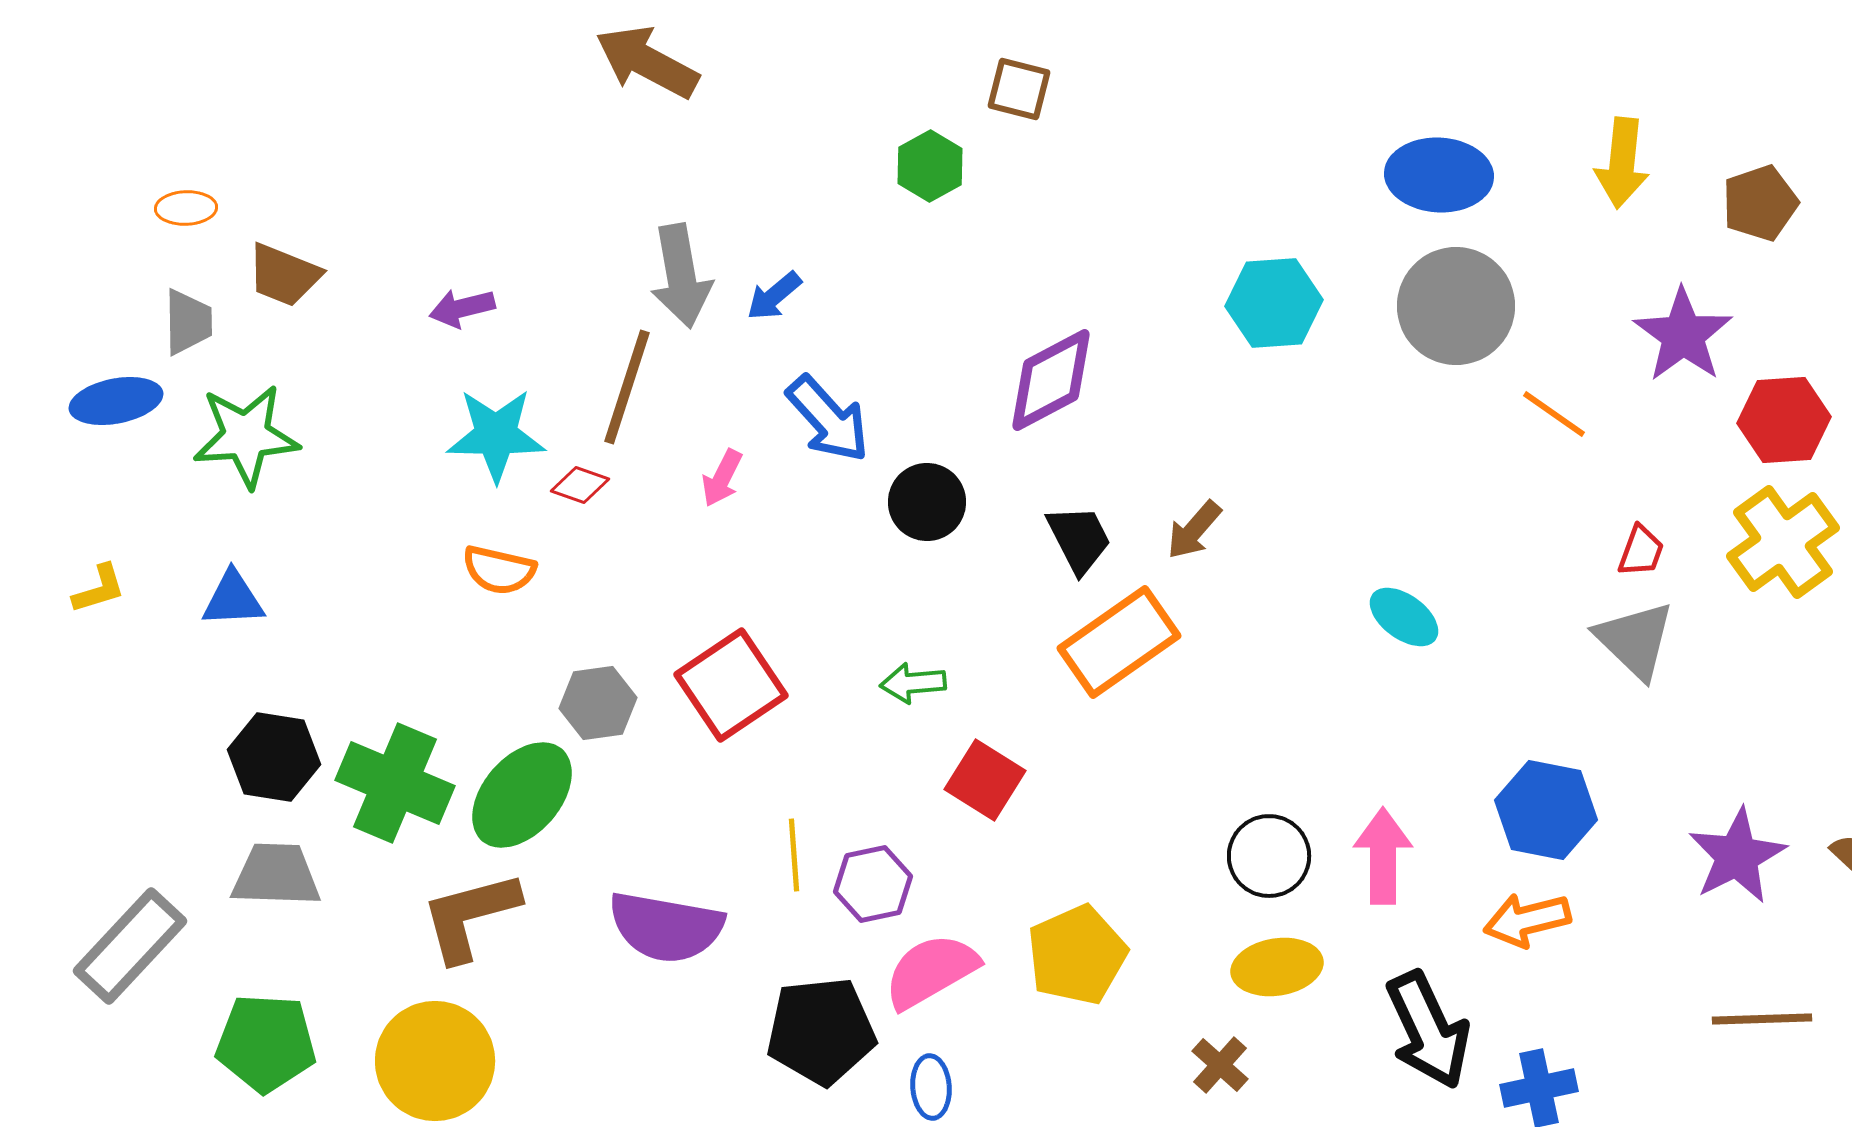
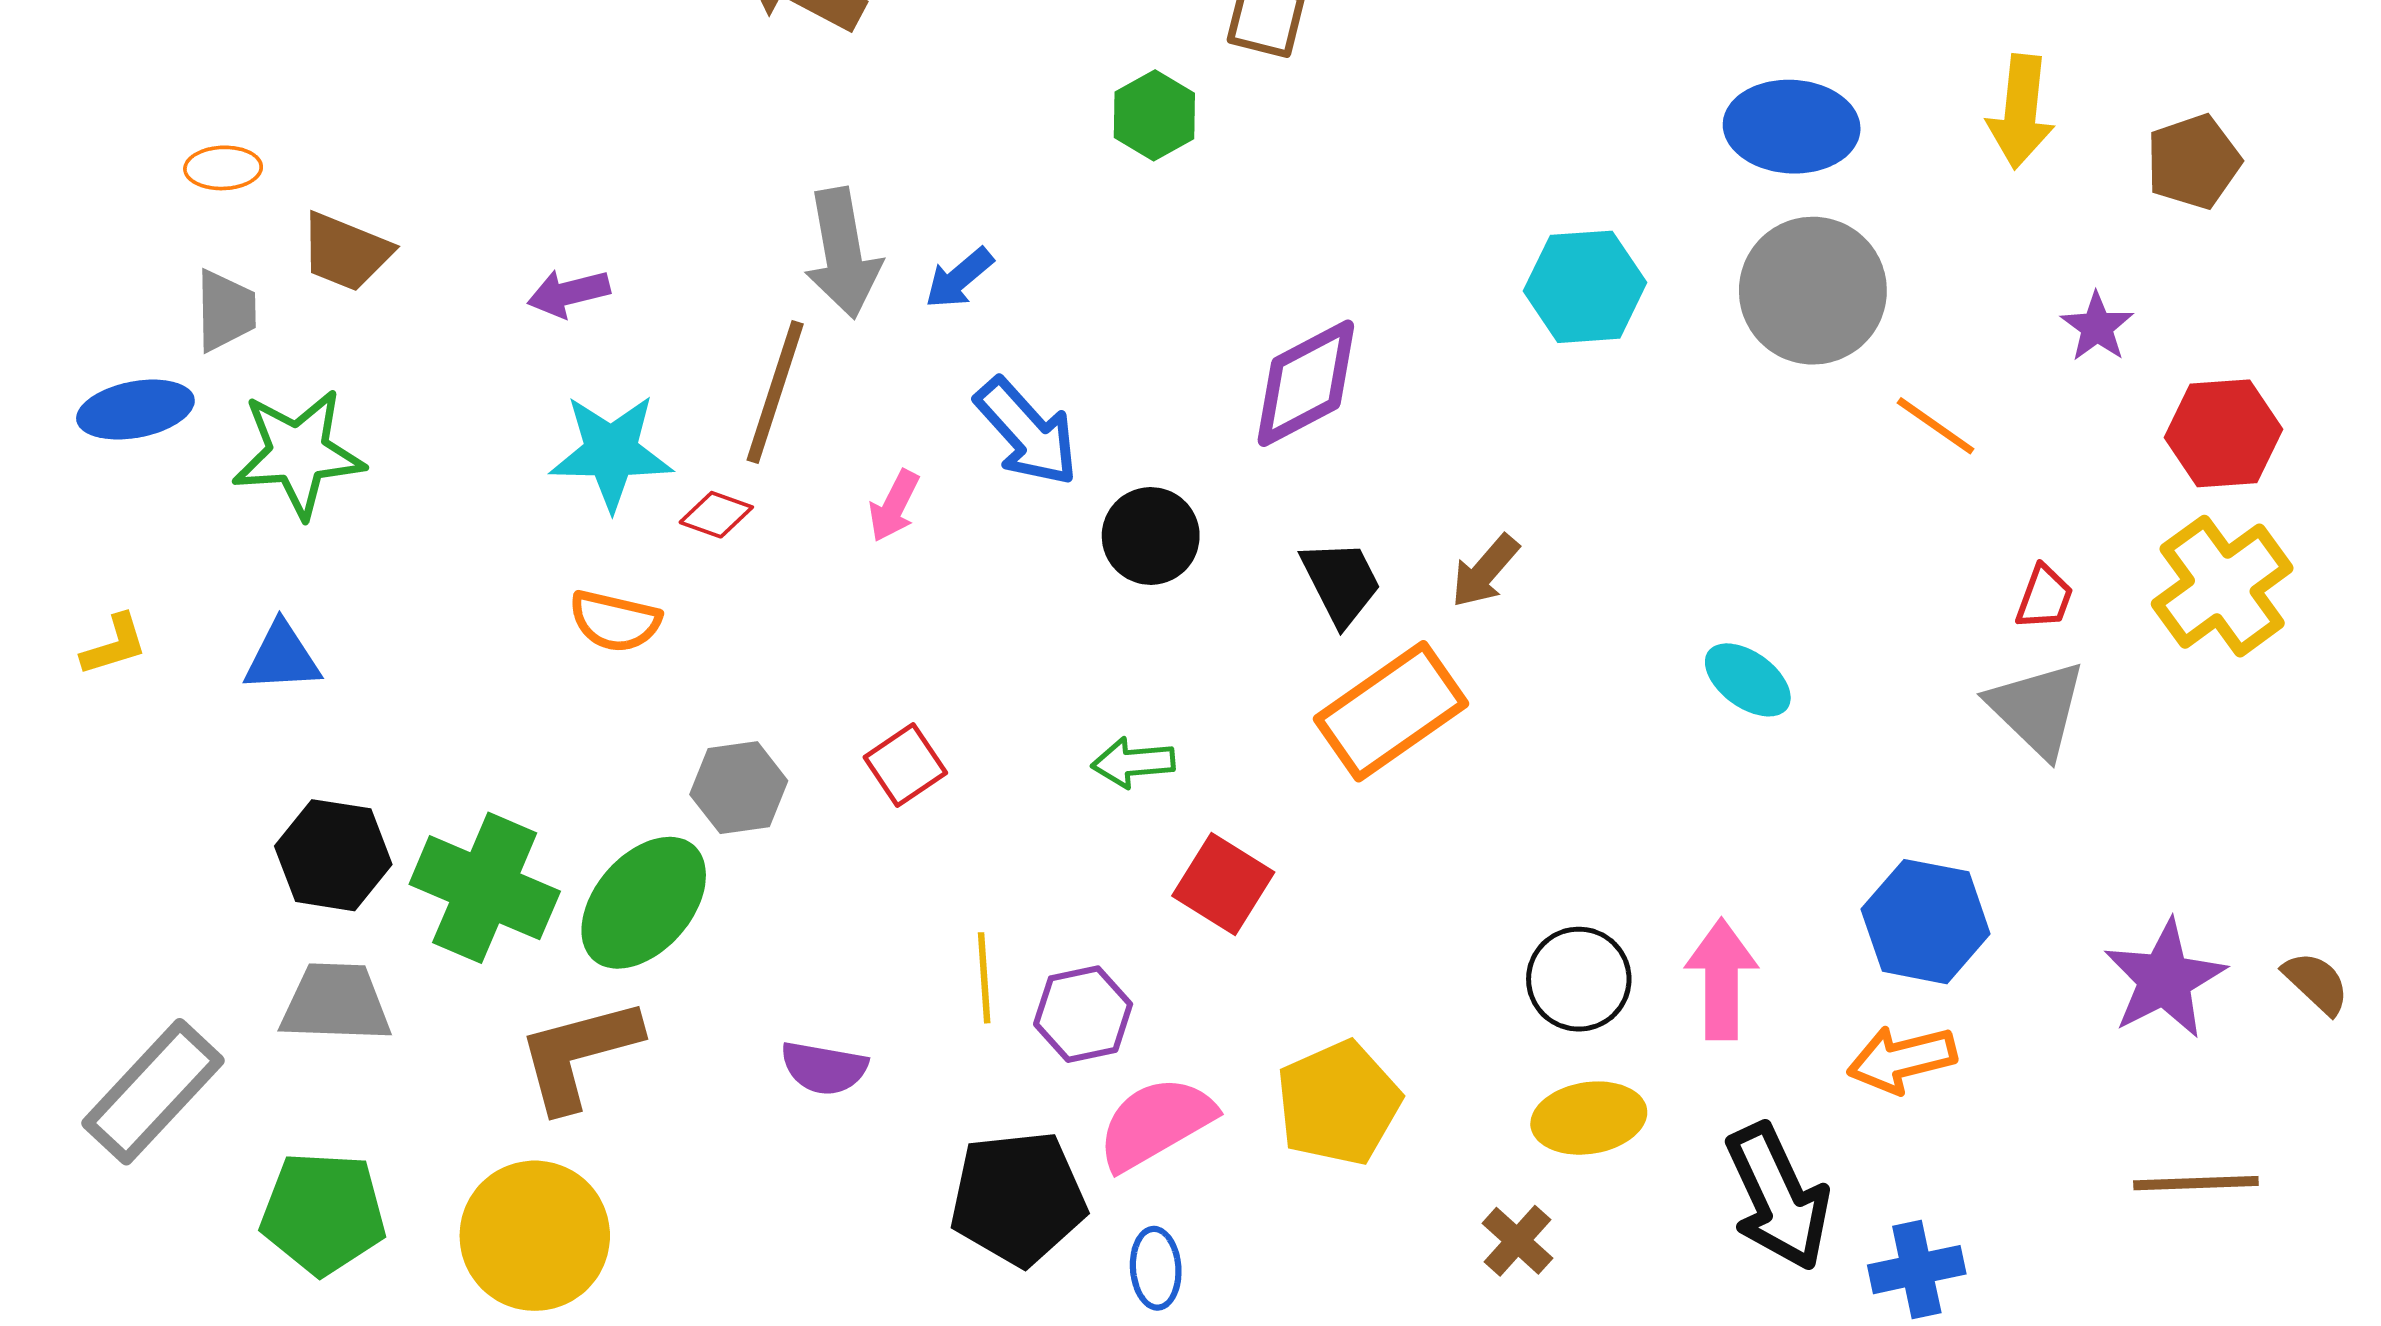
purple star: (1683, 335) -> (2097, 327), size x0.6
red square: (731, 685) -> (905, 765), size x0.6
purple semicircle: (666, 927) -> (824, 1068), size x0.6

